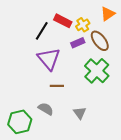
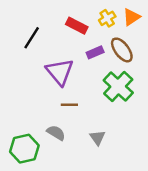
yellow cross: (83, 25) -> (107, 18), moved
black line: (42, 31) -> (32, 38), moved

